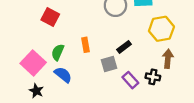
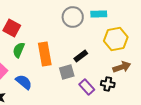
orange rectangle: (86, 45) -> (45, 54), size x1.6
green semicircle: (58, 52) -> (19, 50), moved
brown arrow: (168, 59) -> (122, 67), turned 66

